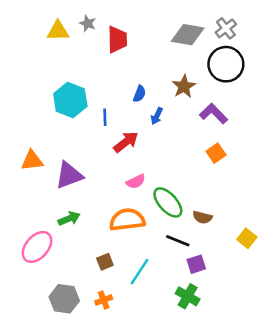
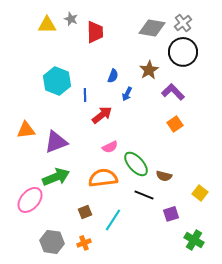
green arrow: (69, 219) -> (56, 177), size x1.5
purple square: (196, 264) -> (171, 214), moved
green cross: (188, 296) -> (194, 240), moved

